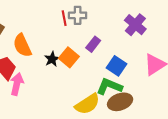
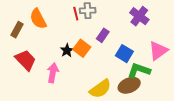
orange semicircle: (22, 46) -> (38, 19), moved
pink arrow: (17, 84) -> (53, 73), moved
green L-shape: (109, 86) -> (139, 70), moved

